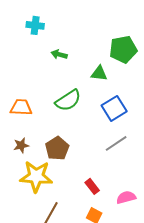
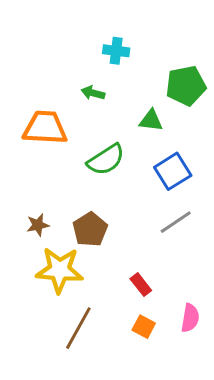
cyan cross: (35, 25) -> (116, 51), moved
orange trapezoid: (21, 107) -> (45, 128), moved, size x1.4
pink semicircle: (126, 197) -> (190, 318), moved, turned 114

